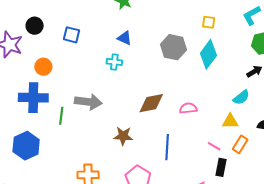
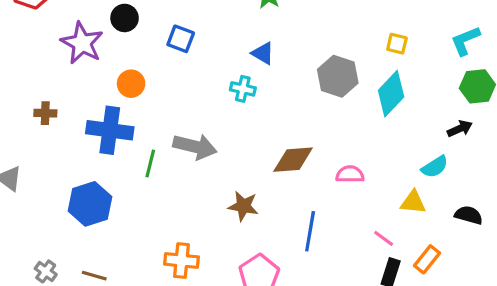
orange rectangle: (240, 144) -> (427, 259), moved

